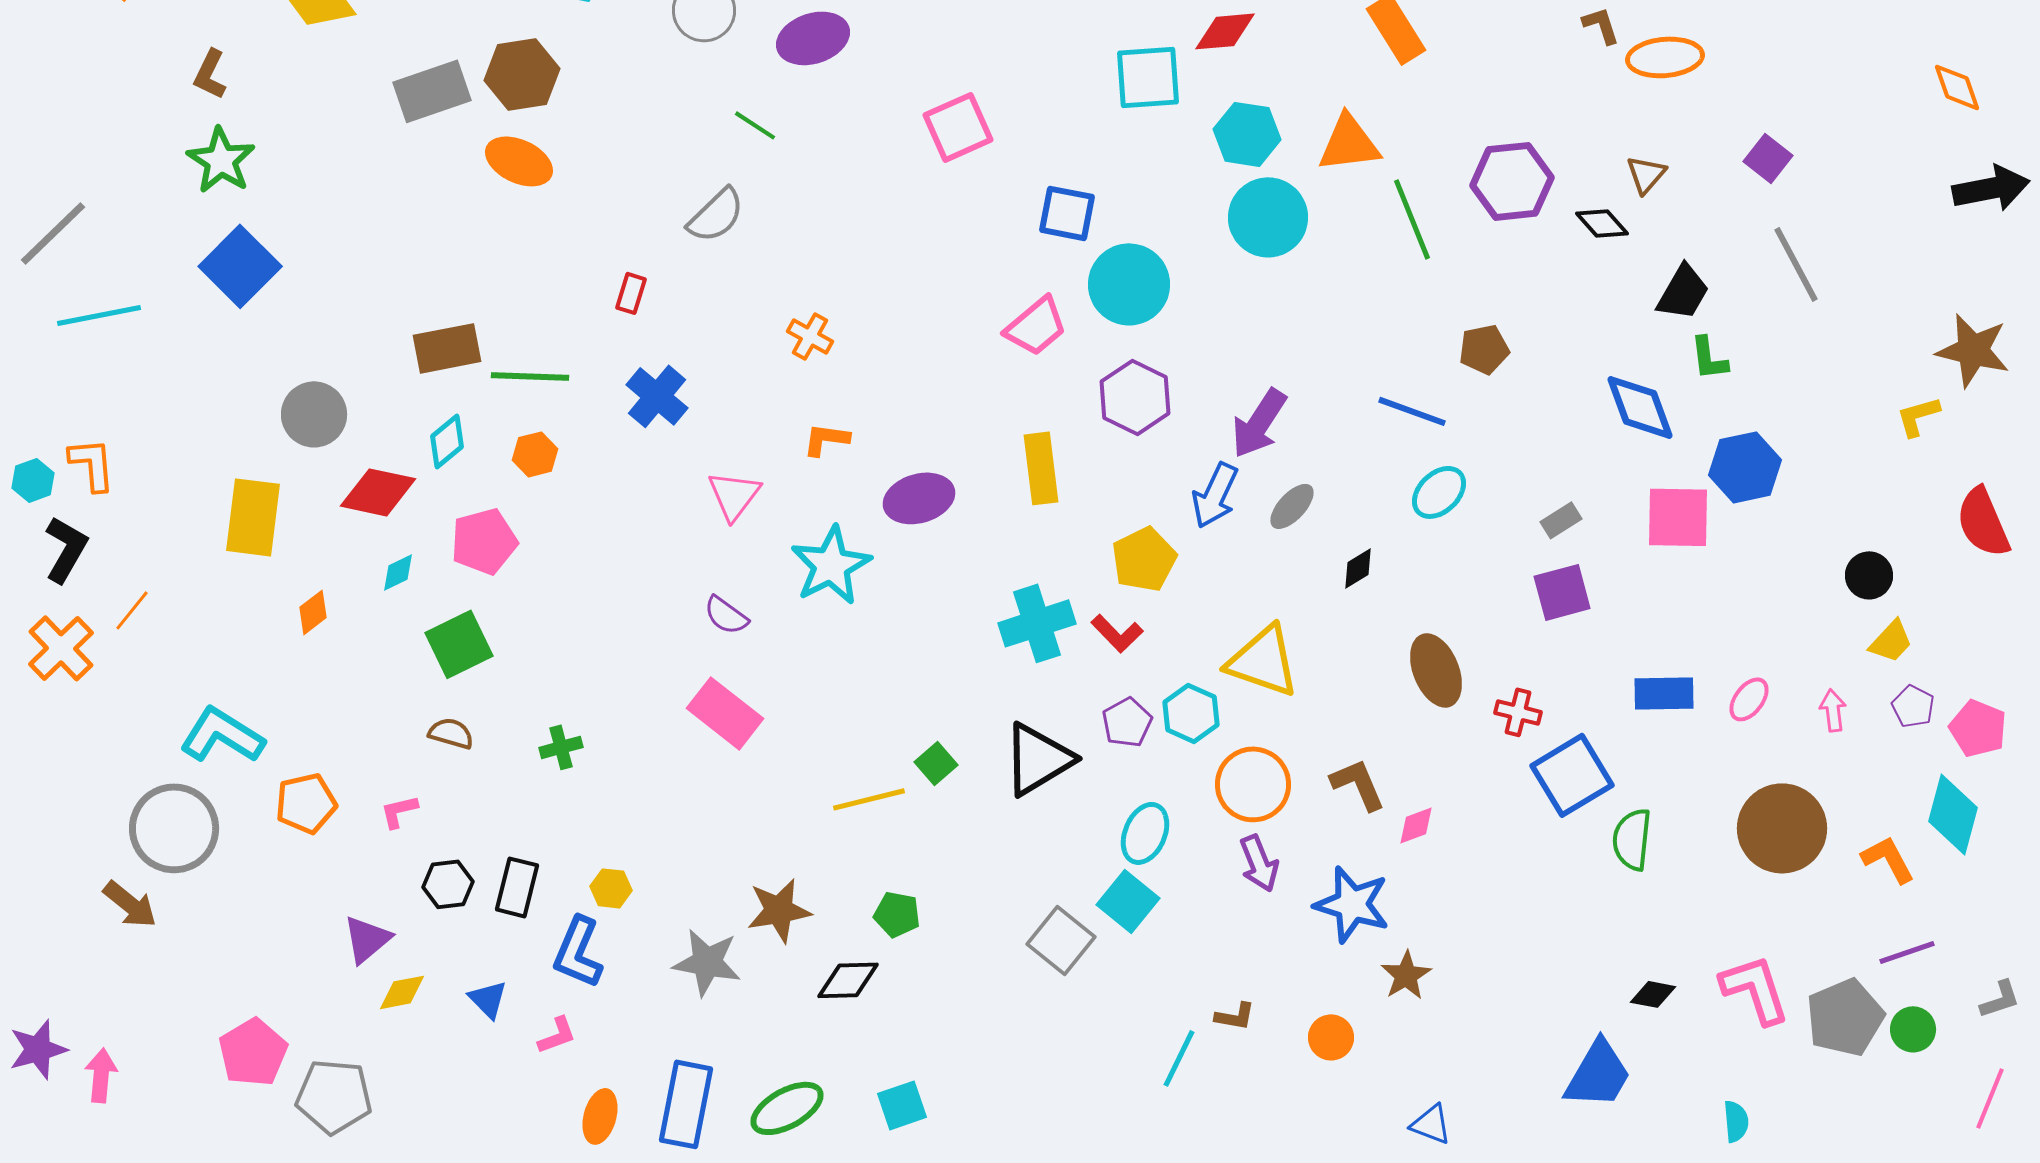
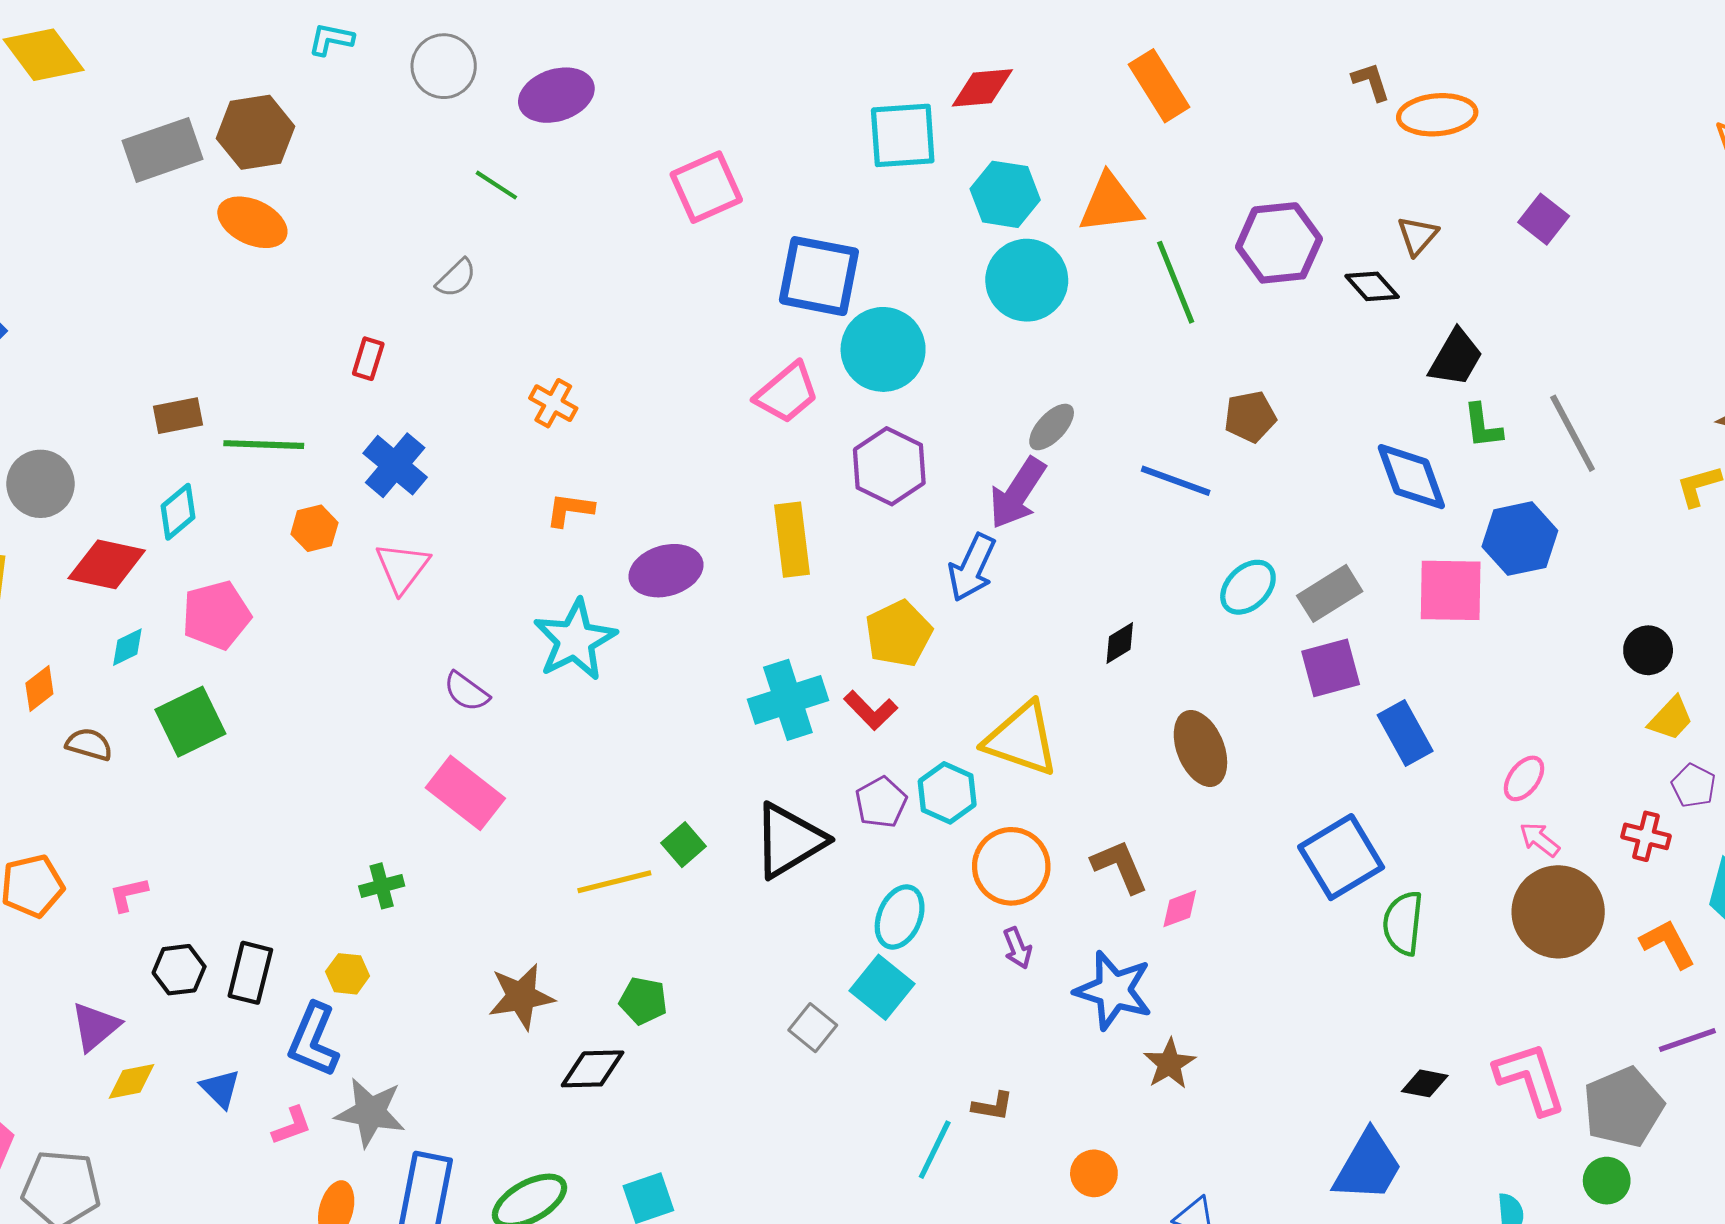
blue square: (1067, 213) -> (819, 276), size x1.4
gray semicircle: (716, 215) -> (456, 278), size x0.7
gray line: (1796, 264) -> (1573, 433), moved
brown rectangle: (447, 348) -> (178, 416), size x0.7
orange hexagon: (535, 454) -> (314, 528), moved
cyan ellipse: (1439, 492) -> (1248, 587), moved
pink triangle: (734, 495) -> (402, 568), moved
gray ellipse: (1292, 506) -> (1052, 427), moved
gray rectangle: (1561, 520) -> (1330, 593), size x1.5
blue rectangle: (1664, 693) -> (1405, 733), moved, turned 62
pink arrow: (1833, 710) -> (1540, 839), moved, turned -45
red cross: (1518, 712) -> (1646, 836), moved
brown semicircle: (451, 733) -> (89, 744), moved
green cross: (561, 747) -> (382, 886), moved
purple arrow: (1259, 863) -> (1017, 948), size x0.7
gray square: (1061, 940) -> (813, 1028), size x0.7
gray star: (707, 962) -> (370, 1112), moved
green circle: (1913, 1029) -> (1607, 1181), moved
orange circle: (1331, 1037) -> (1094, 1173), moved

